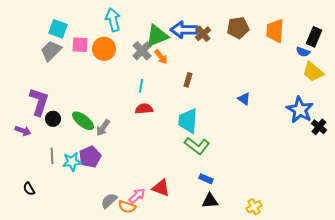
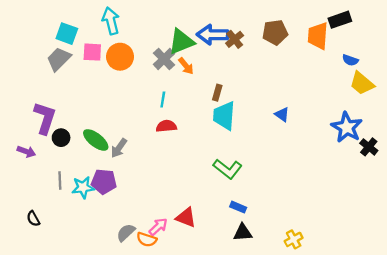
cyan arrow: (113, 20) -> (111, 21), moved
black rectangle: (314, 37) -> (340, 20), moved, turned 48
cyan trapezoid: (188, 121) -> (224, 116), moved
purple pentagon: (90, 157) -> (104, 182), turned 30

